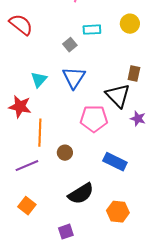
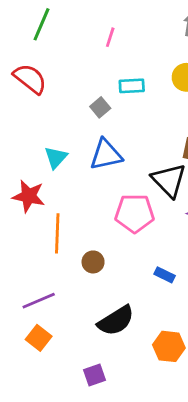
blue triangle: (74, 78) -> (106, 155), turned 45
blue rectangle: (115, 162) -> (165, 275), size x0.6
purple line: (27, 166) -> (39, 301), moved

